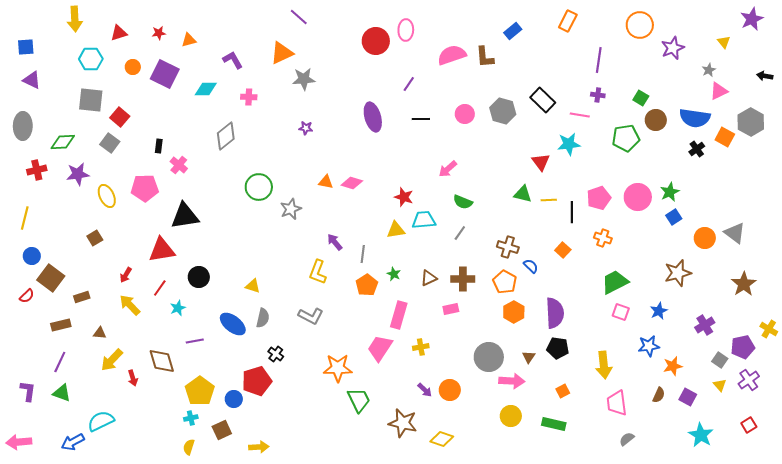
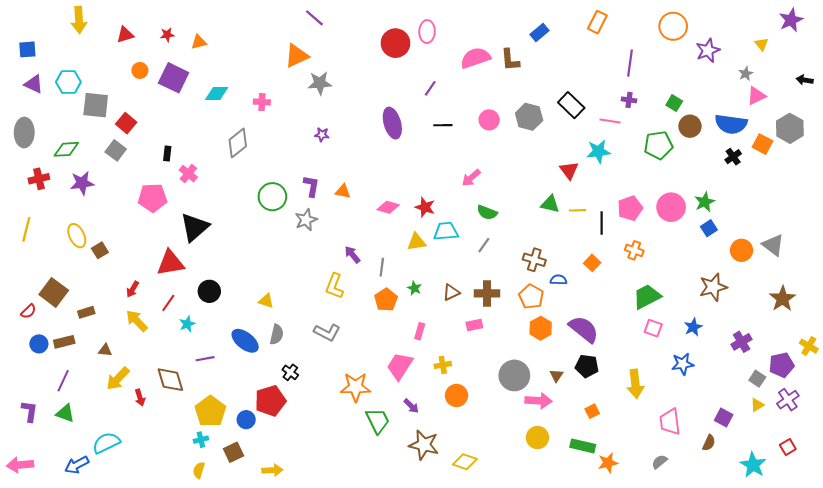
cyan hexagon: (91, 59) -> (68, 82), moved
purple L-shape: (233, 60) -> (311, 186), moved, turned 40
pink diamond: (352, 183) -> (388, 207), moved
yellow ellipse: (107, 196) -> (77, 236), moved
black triangle: (185, 216) -> (195, 227), turned -32
blue circle: (32, 256) -> (39, 344), moved
blue semicircle: (531, 266) -> (559, 280), turned -42
purple semicircle: (555, 313) -> (584, 329), turned -48
pink rectangle: (399, 315) -> (420, 331), size x0.6
orange star: (673, 366) -> (608, 463), moved
yellow triangle: (720, 385) -> (757, 405), turned 40
purple arrow: (425, 390) -> (411, 406), moved
orange circle: (450, 390) -> (456, 395), moved
brown semicircle: (659, 395) -> (709, 443), moved
pink trapezoid: (617, 403) -> (670, 422), moved
cyan star: (701, 435) -> (753, 465), moved

